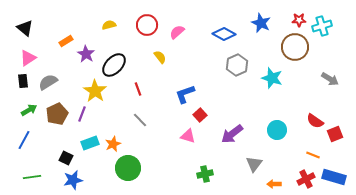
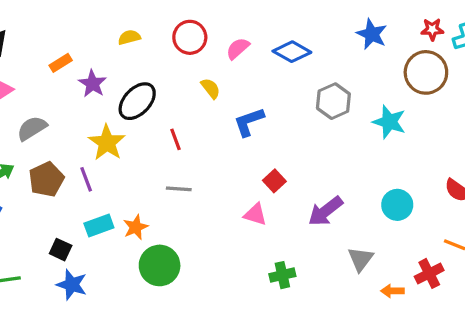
blue diamond: (224, 34) -> (292, 52), moved
blue L-shape: (185, 94) -> (249, 122), moved
purple line: (82, 114) -> (86, 179), turned -42
gray line: (140, 120) -> (179, 189), turned -42
red cross: (306, 179) -> (429, 273), moved
blue star: (73, 180) -> (72, 285), turned 30

